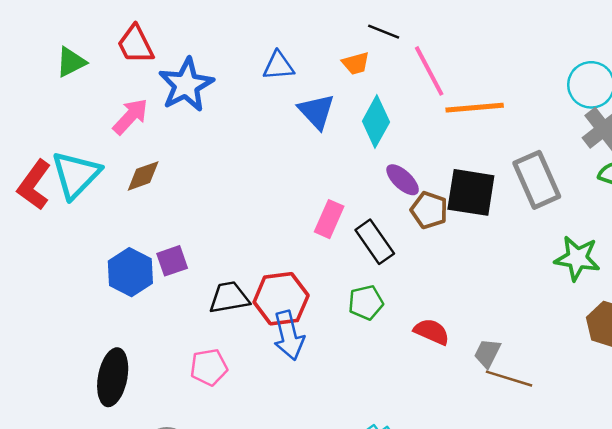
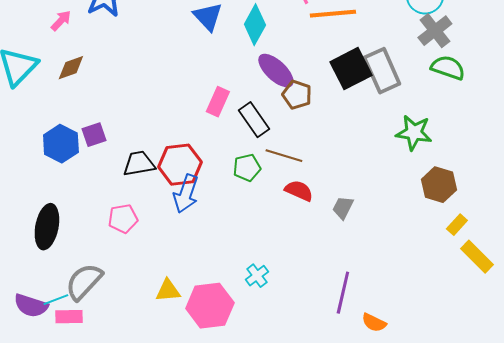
pink arrow: (130, 116) -> (61, 21), size x0.7
purple ellipse: (403, 180) -> (276, 71), size x1.4
black square: (471, 192) -> (351, 69), moved, turned -36
blue arrow: (289, 335) -> (186, 194), turned 33
brown line: (509, 379) -> (284, 156), moved

